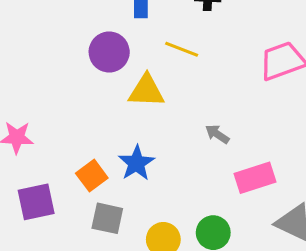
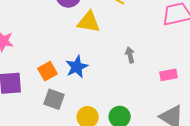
gray arrow: (217, 134) -> (130, 55), turned 35
pink rectangle: (255, 178) -> (169, 75), moved, size x0.7

